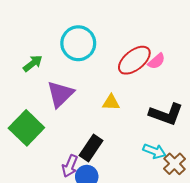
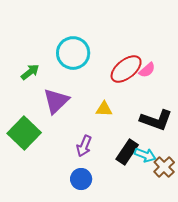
black rectangle: (91, 148) -> (127, 152), moved
purple arrow: (70, 166) -> (84, 146), moved

